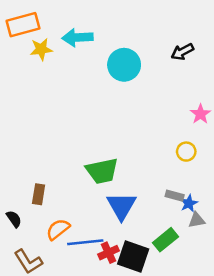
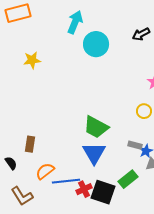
cyan arrow: (77, 38) -> (75, 22), moved, turned 115
yellow star: (41, 49) -> (32, 60), moved
green trapezoid: (102, 171) -> (96, 127), moved, turned 40

